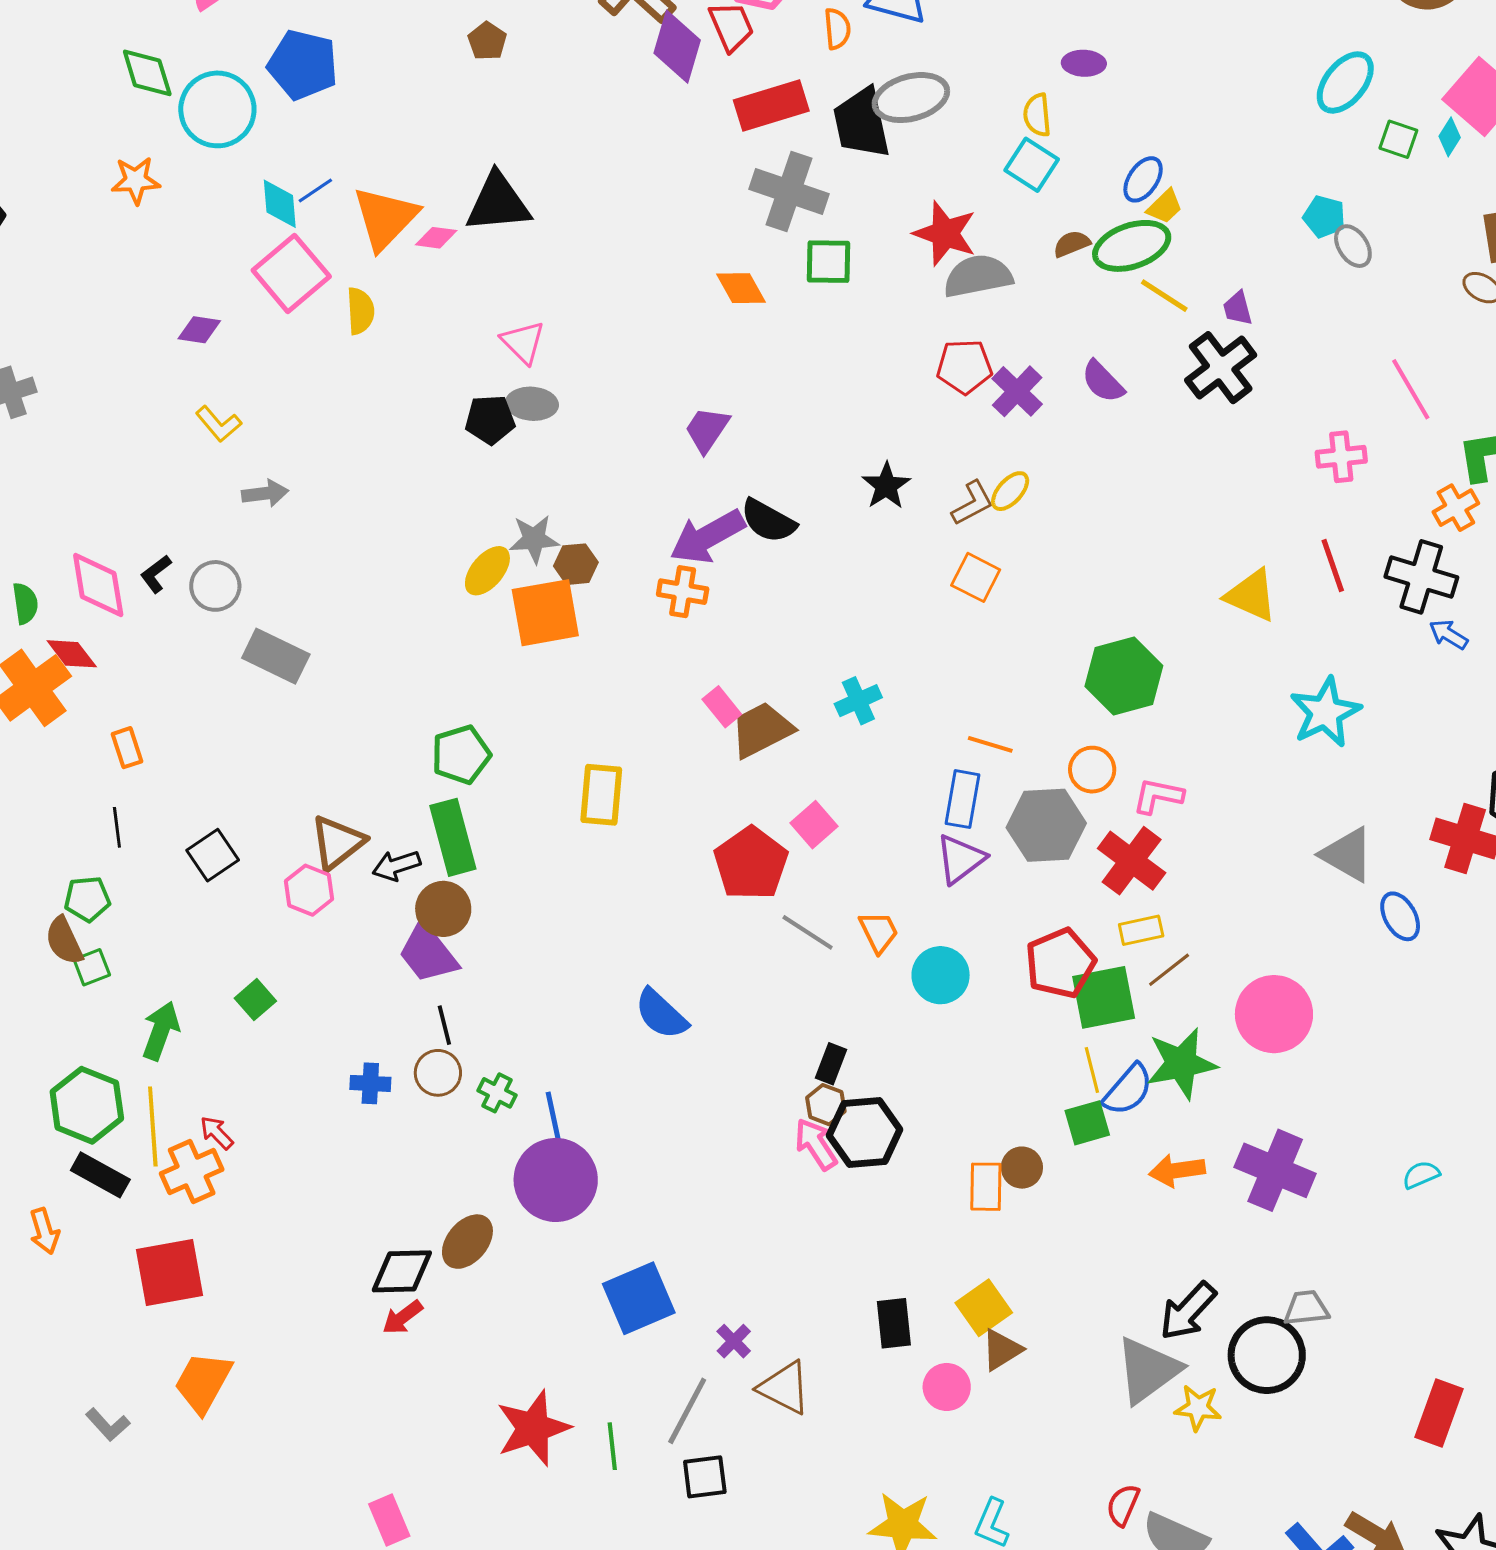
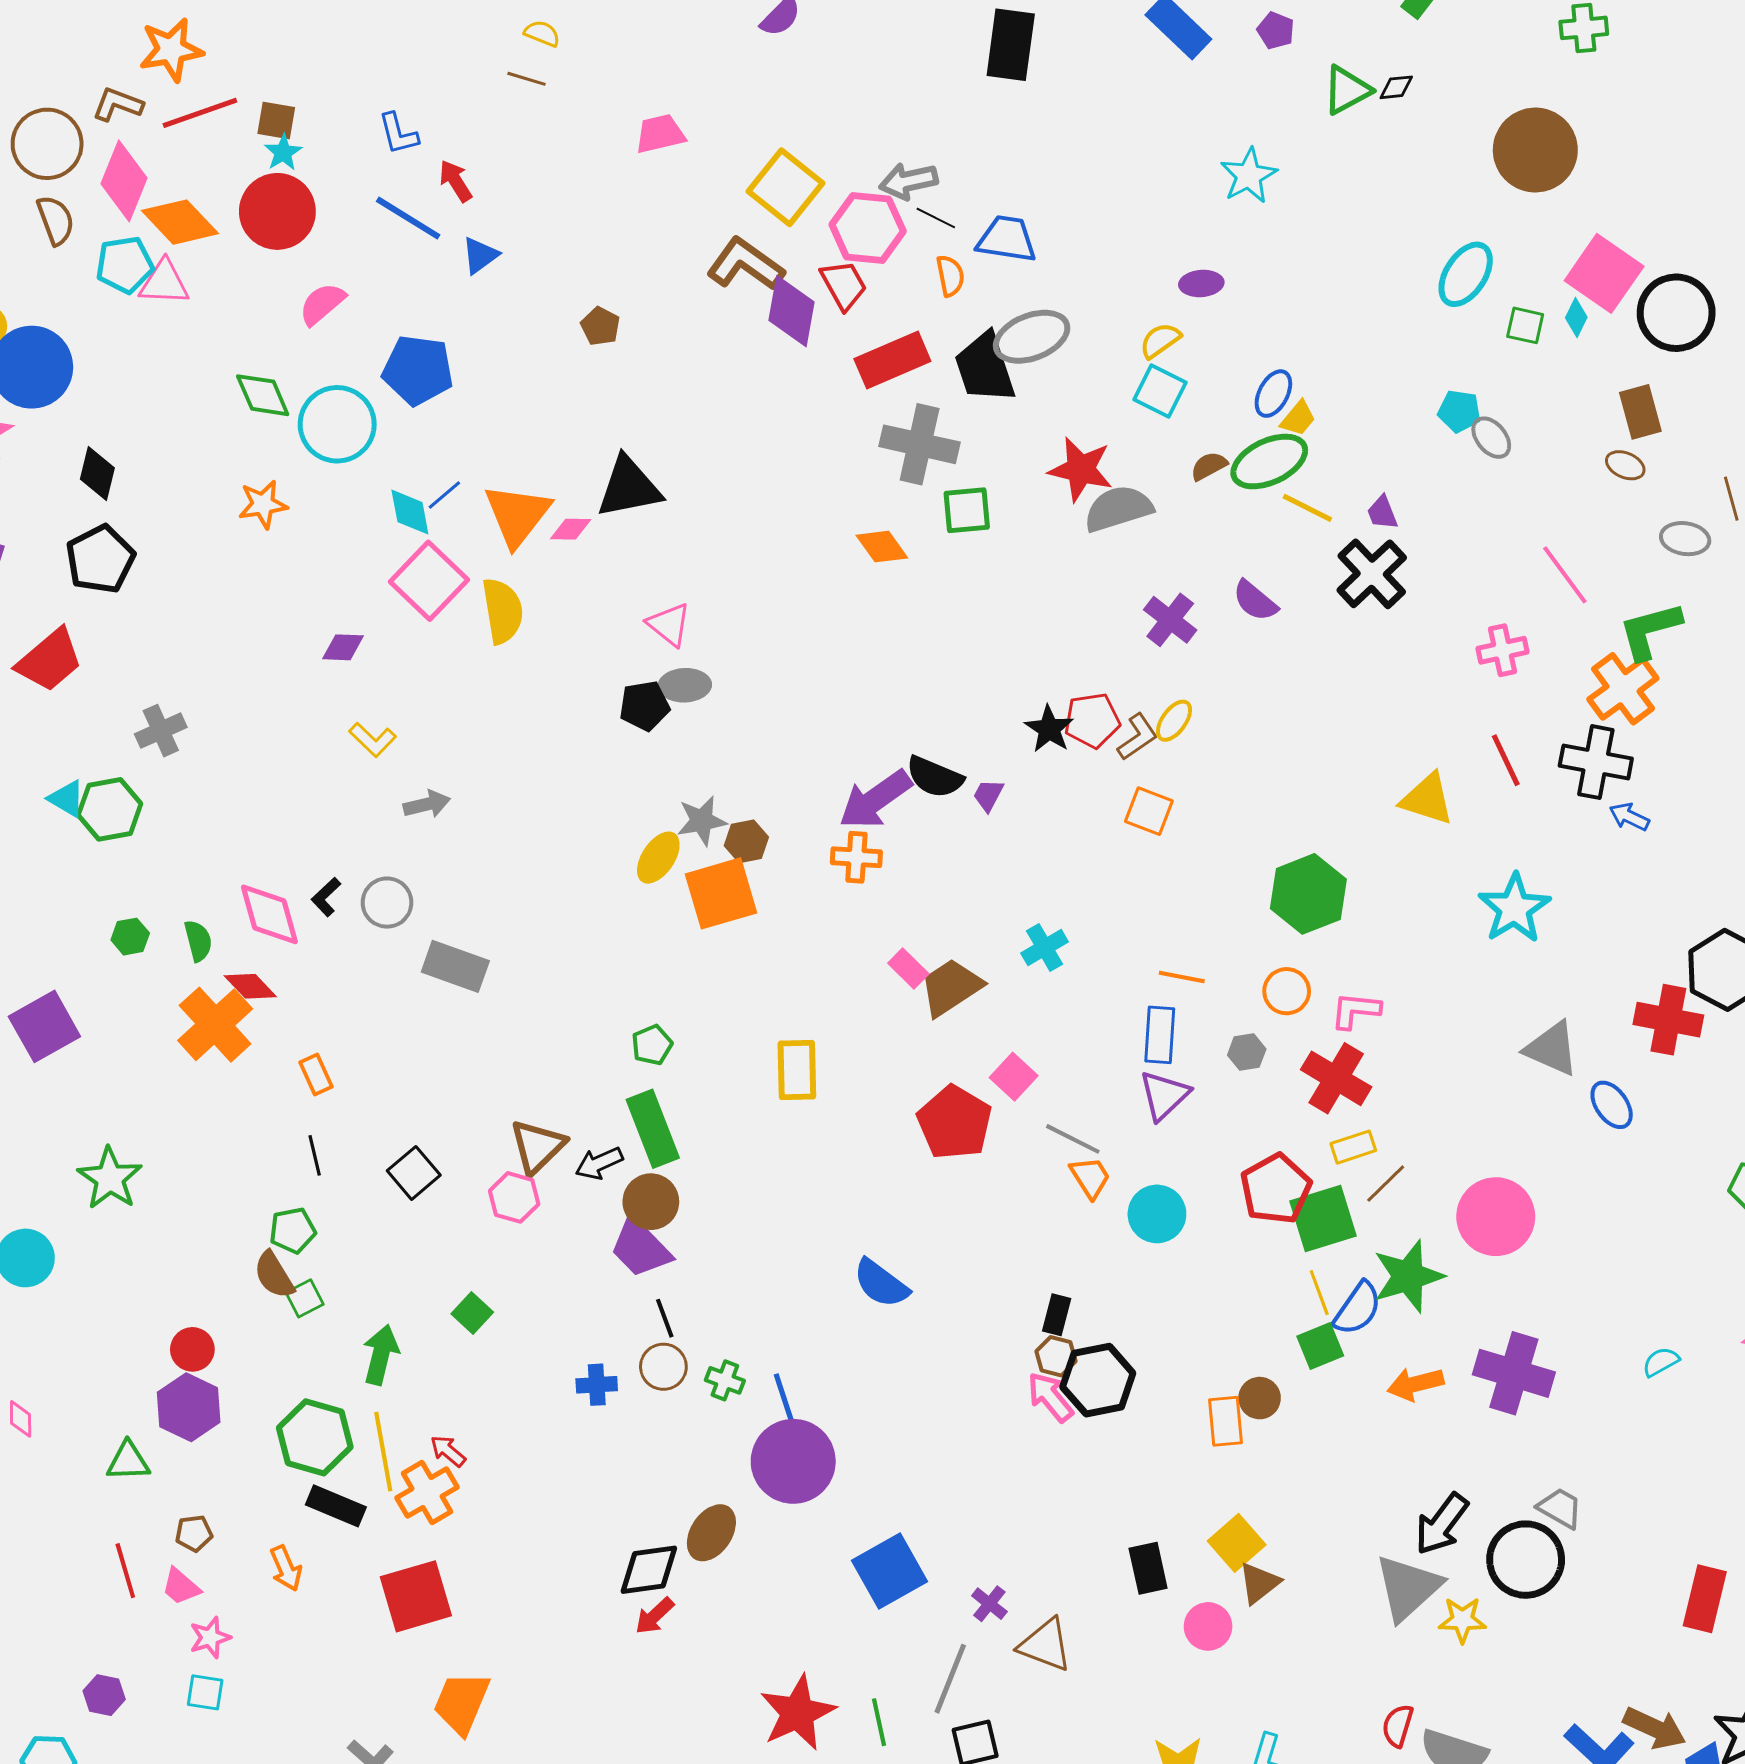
yellow semicircle: (1037, 115) -> (1160, 340), turned 66
yellow semicircle: (360, 311) -> (503, 611), size x1.4
red pentagon: (964, 367) -> (1092, 720), moved
purple trapezoid: (707, 430) -> (988, 795), moved, size x0.7
orange cross: (1456, 508) -> (1623, 689), size x1.5
green pentagon: (461, 755) -> (652, 1045), size x0.7
gray hexagon: (1046, 825) -> (1247, 1052), size x0.5
gray line: (808, 932) -> (1073, 1139), moved
gray trapezoid: (1306, 1308) -> (1560, 1508), turned 42

